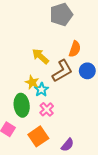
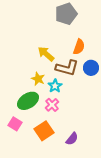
brown L-shape: (62, 71) -> (67, 68), turned 45
cyan star: (41, 90) -> (55, 86), moved
green ellipse: (22, 105) -> (28, 101), turned 65

